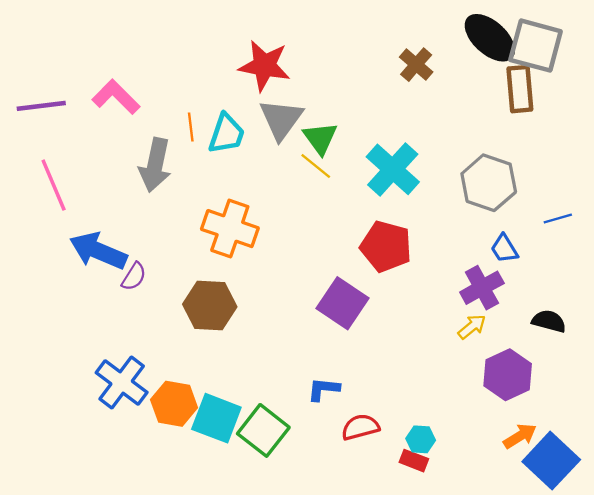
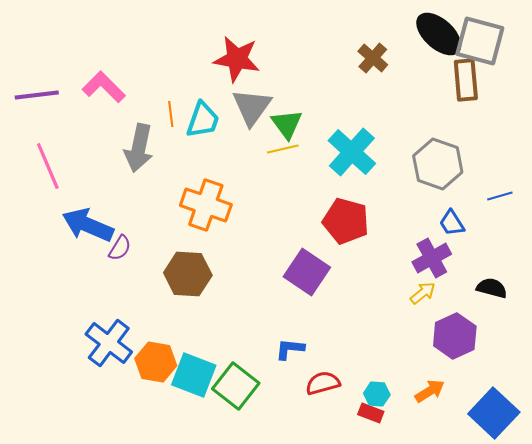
yellow line: (316, 166) -> (283, 149), turned -52
orange arrow: (520, 436) -> (430, 391), moved

